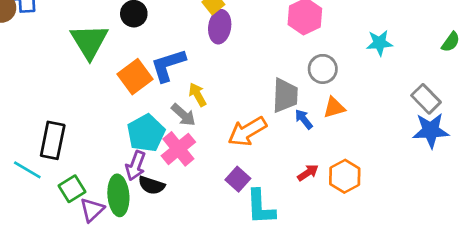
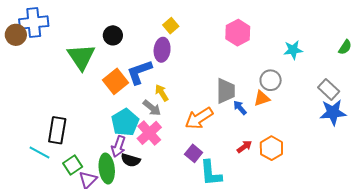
purple ellipse: (220, 27) -> (162, 50), moved
gray circle: (323, 69) -> (271, 80), moved

